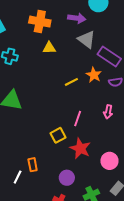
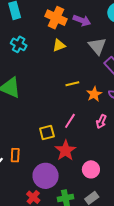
purple arrow: (77, 18) -> (82, 20), moved
yellow triangle: (49, 48) -> (59, 45), turned -32
orange star: (94, 75) -> (94, 94), moved
purple circle: (67, 178) -> (46, 176), size x1.6

